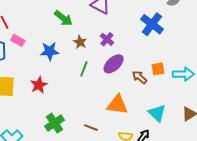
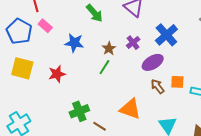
blue cross: (152, 24) -> (166, 35), moved
brown star: (80, 42) -> (109, 48), moved
purple ellipse: (114, 64) -> (153, 62), moved
green cross: (54, 123) -> (79, 111), moved

